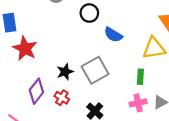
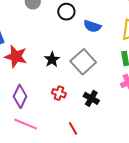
black star: (65, 72) -> (52, 59), moved
purple diamond: (36, 91) -> (20, 96), moved

